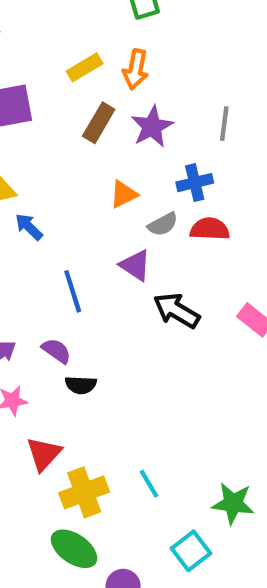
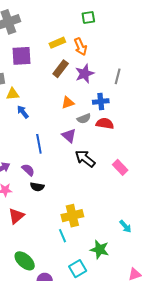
orange arrow: (136, 69) -> (80, 47), turned -42
yellow cross: (84, 492) -> (72, 216), moved

